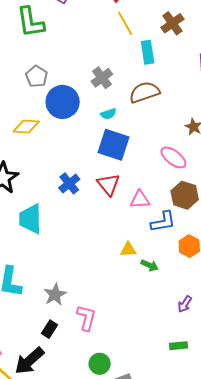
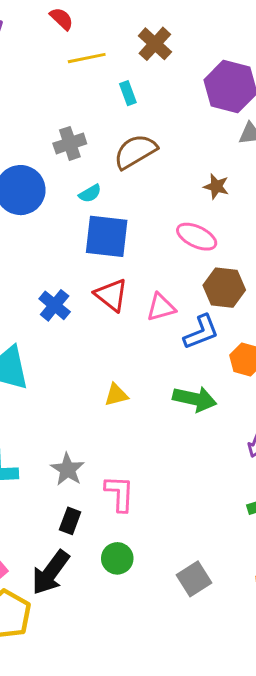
yellow line: (125, 23) -> (87, 58), turned -60
cyan rectangle: (148, 52) -> (128, 93), size x0.7
gray cross: (102, 78) -> (70, 143), turned 30
yellow triangle: (128, 249) -> (116, 395), moved
green arrow: (150, 265) -> (195, 399), size x1.6
green circle: (100, 364) -> (117, 558), moved

